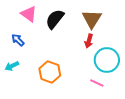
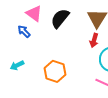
blue arrow: (18, 40) -> (24, 31), moved

